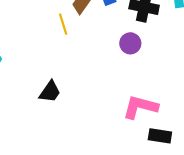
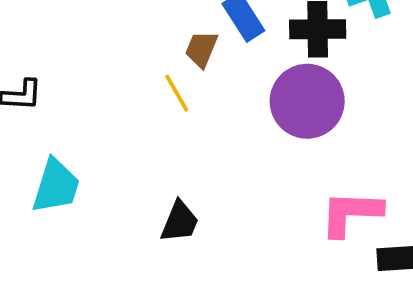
purple circle: (130, 43) -> (307, 101), size x1.8

